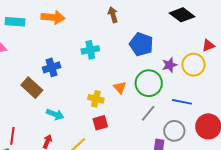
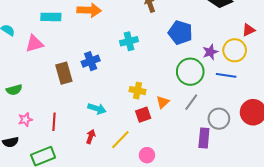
brown rectangle: (32, 88) -> (64, 73), moved, turned 35
orange triangle: (120, 88) -> (163, 102), moved, turned 32
blue line: (182, 102) -> (226, 75), moved
red line: (12, 136) -> (54, 122), moved

